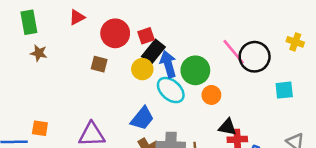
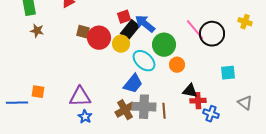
red circle: (115, 33) -> (99, 38), moved
brown square: (99, 64) -> (83, 32), moved
blue arrow: (168, 64) -> (145, 24), moved, turned -35
cyan square: (284, 90) -> (228, 73), moved
blue trapezoid: (142, 118) -> (133, 84), moved

